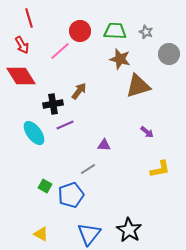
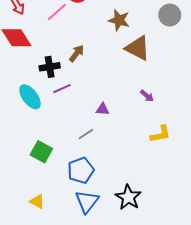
brown triangle: (138, 86) -> (138, 48), turned 44
green square: (45, 186) -> (41, 152), size x1.5
blue pentagon: (71, 195) -> (81, 170), moved

